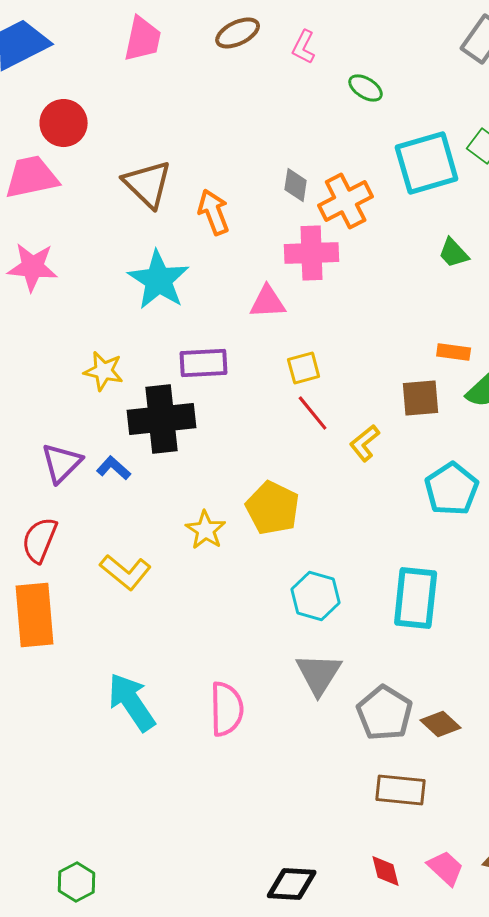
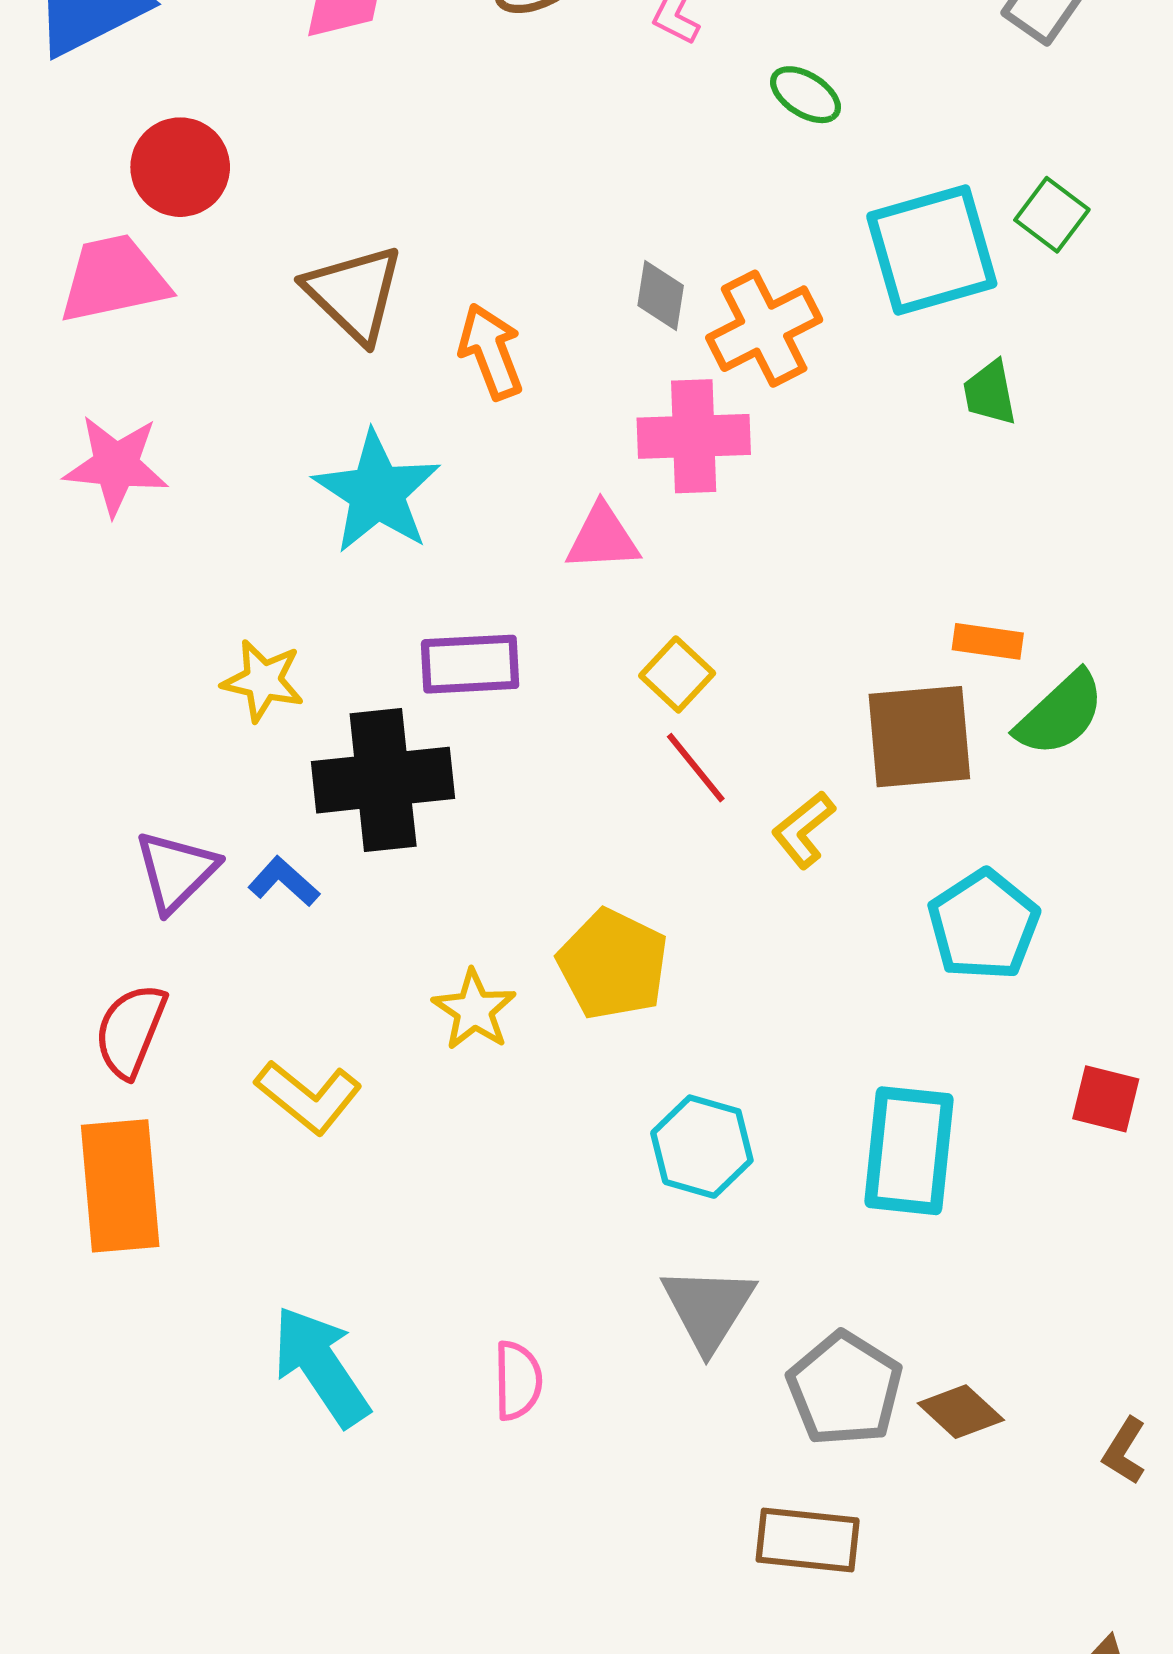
green trapezoid: (454, 253) -> (990, 393), moved, turned 32
yellow square: (304, 368) -> (677, 674), turned -32
brown square: (421, 398) -> (919, 737), size x1.4
pink semicircle: (227, 709) -> (518, 1381), size x0.7
brown rectangle: (401, 790) -> (808, 1540), moved

